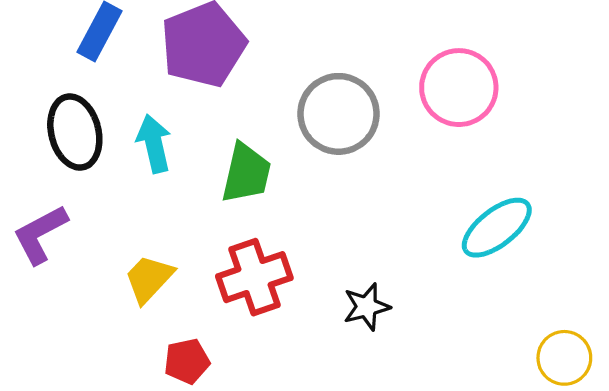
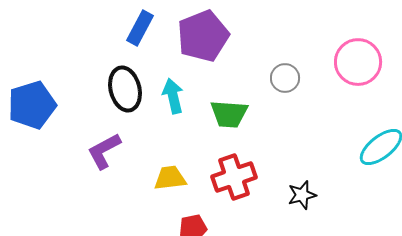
gray circle: (339, 114) -> (285, 78), size x0.6
green trapezoid: (246, 173) -> (229, 114), turned 81
yellow trapezoid: (149, 279) -> (170, 178), turned 40

